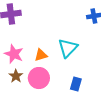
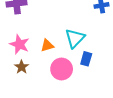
pink circle: (39, 78) -> (62, 69), moved
blue rectangle: (76, 84) -> (86, 59), moved

